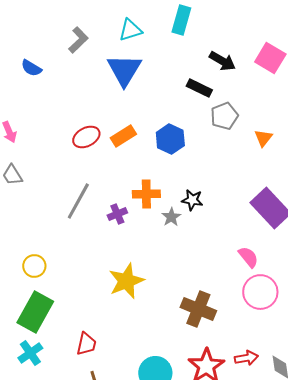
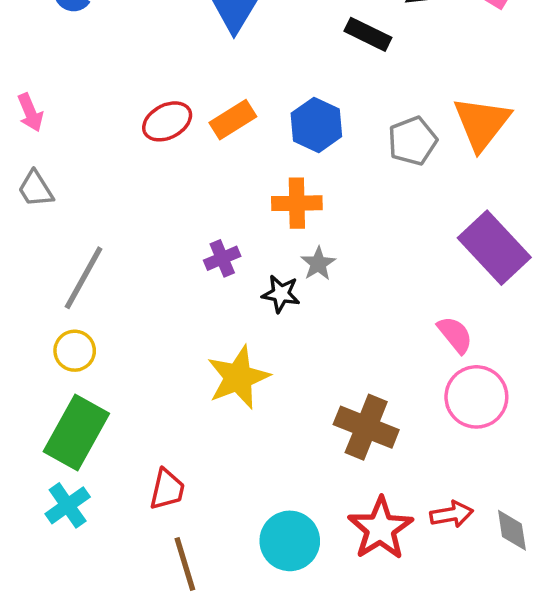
gray pentagon: (224, 116) -> (412, 141), moved
orange triangle: (263, 138) -> (482, 123), size x1.8
orange cross: (146, 194) -> (297, 203), moved
black star: (192, 200) -> (281, 294), moved
gray line: (78, 201) -> (84, 278), moved

